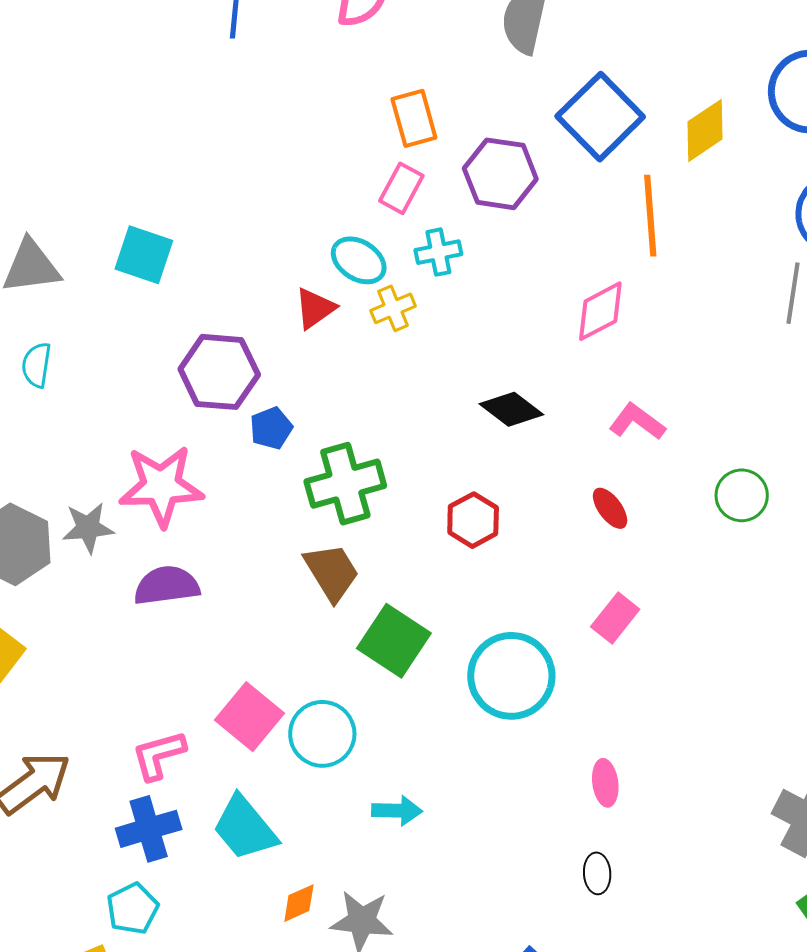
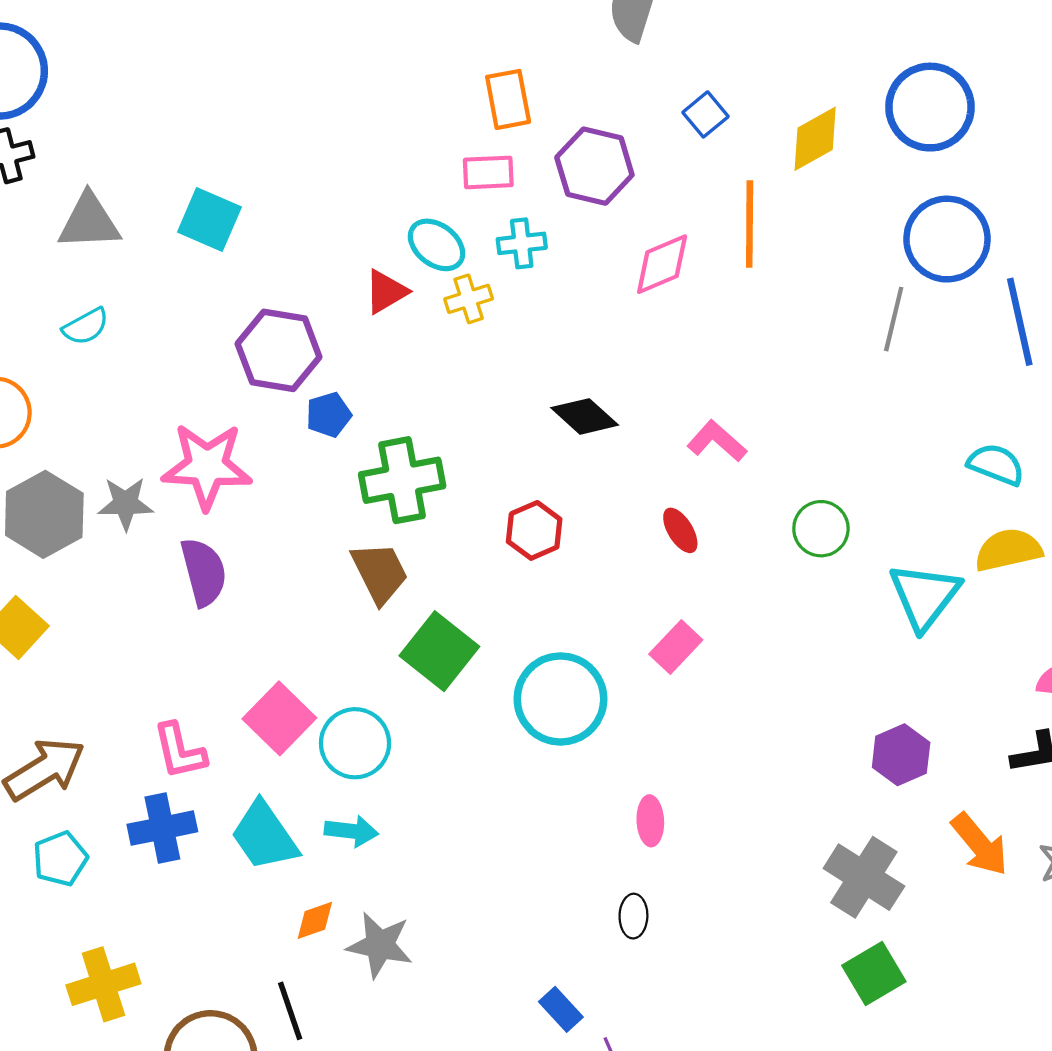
blue square: (600, 117) -> (705, 114), size x0.5
pink rectangle: (401, 188) -> (488, 172), turned 54
pink diamond: (600, 311) -> (662, 264), moved
cyan semicircle: (37, 365) -> (86, 326), turned -132
purple semicircle: (167, 586) -> (204, 572), turned 78
pink L-shape: (159, 755) -> (180, 751), turned -92
cyan arrow: (397, 811) -> (351, 831), moved
cyan pentagon: (133, 909) -> (60, 859), moved

